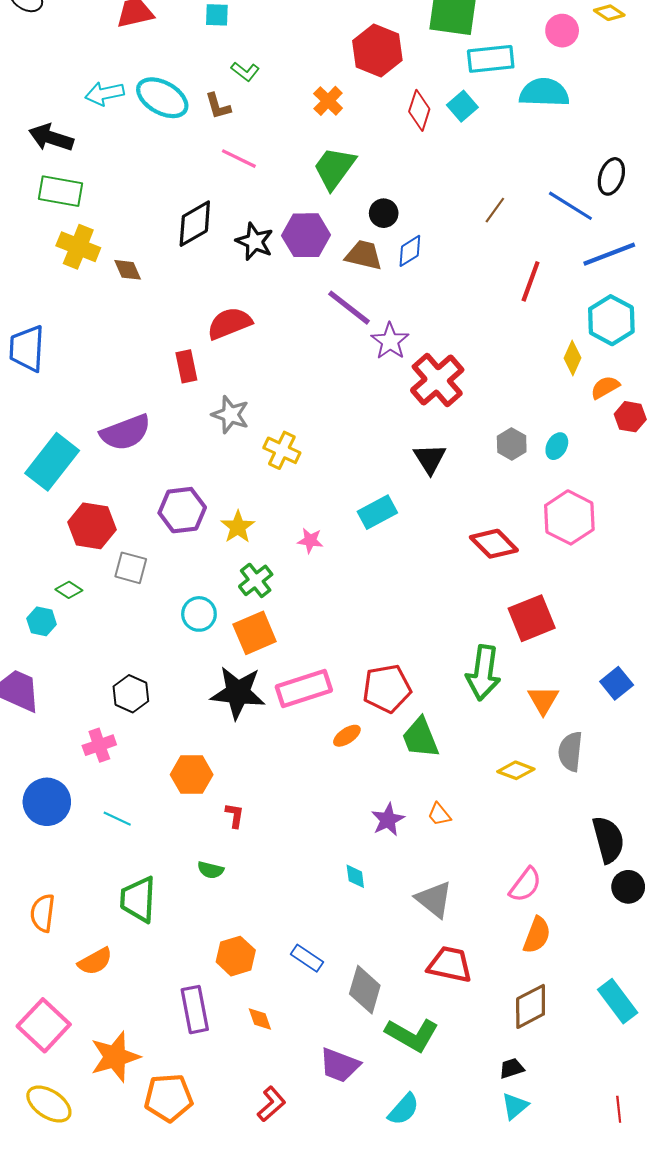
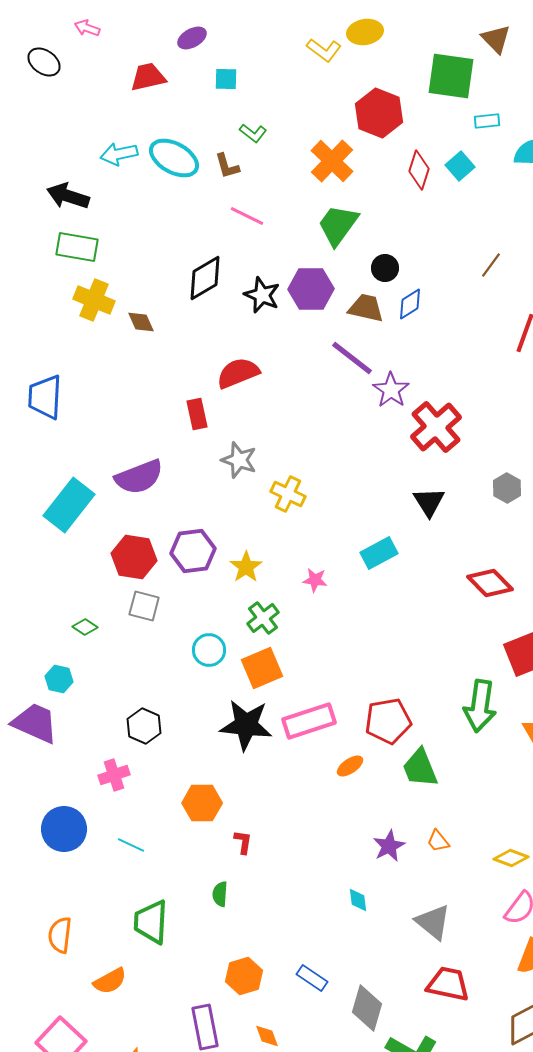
cyan rectangle: (491, 59) -> (487, 121), size x0.6
orange cross: (328, 101) -> (332, 161), size x1.5
red hexagon: (92, 526) -> (134, 557), moved
cyan hexagon: (42, 621) -> (59, 679), moved
yellow diamond: (516, 770) -> (511, 858), moved
green semicircle: (211, 870) -> (220, 894), turned 80

